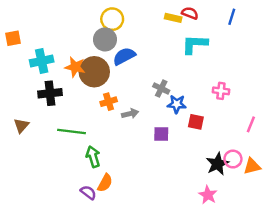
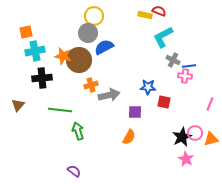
blue line: (232, 17) -> (189, 66), moved, turned 64
orange square: (13, 38) -> (26, 32), moved
cyan L-shape: (195, 44) -> (163, 37), turned -30
gray cross: (161, 88) -> (173, 60), moved
gray arrow: (130, 114) -> (109, 95), size x1.5
orange semicircle: (105, 183) -> (129, 137), moved
purple semicircle: (88, 192) -> (74, 171), moved
pink star: (208, 195) -> (186, 159), moved

